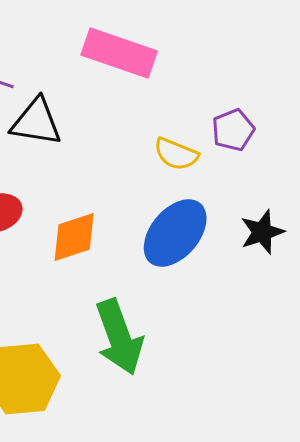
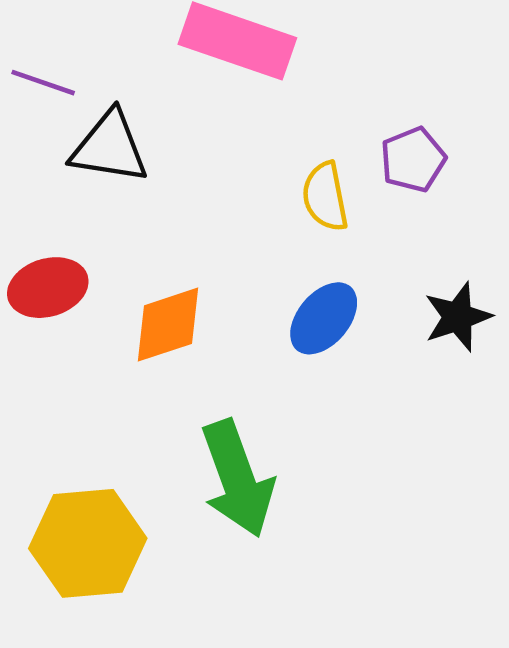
yellow semicircle: (176, 154) -> (325, 197), turned 57
blue ellipse: (175, 233) -> (324, 318), size x0.7

